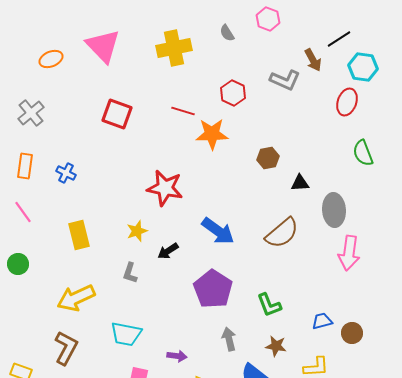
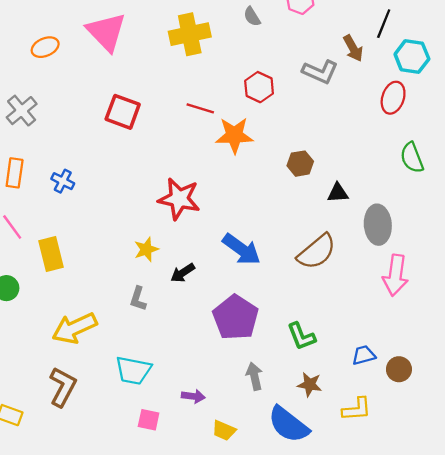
black line: (339, 39) -> (384, 24), turned -35
yellow rectangle: (79, 235) -> (51, 254), moved

